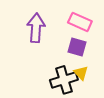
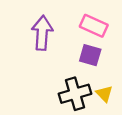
yellow triangle: (81, 73) -> (104, 94), moved

